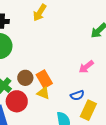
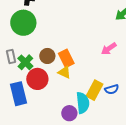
blue semicircle: (77, 95) -> (112, 89), moved
yellow rectangle: (88, 110) -> (94, 90), moved

